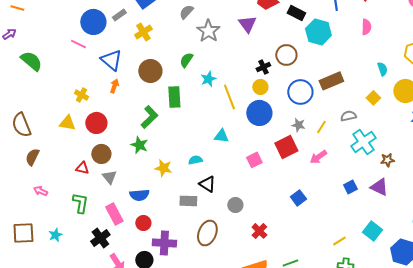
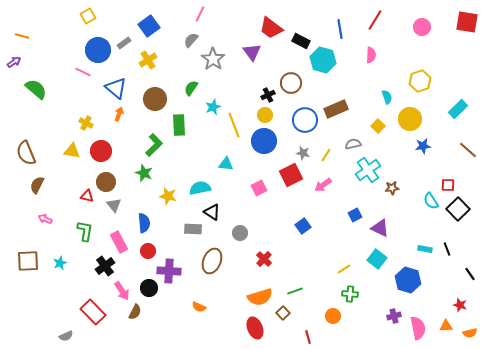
cyan semicircle: (195, 160) -> (200, 188), size x1.5
purple triangle: (379, 187) -> (380, 228), moved
blue semicircle: (139, 195) -> (144, 223), turned -90

